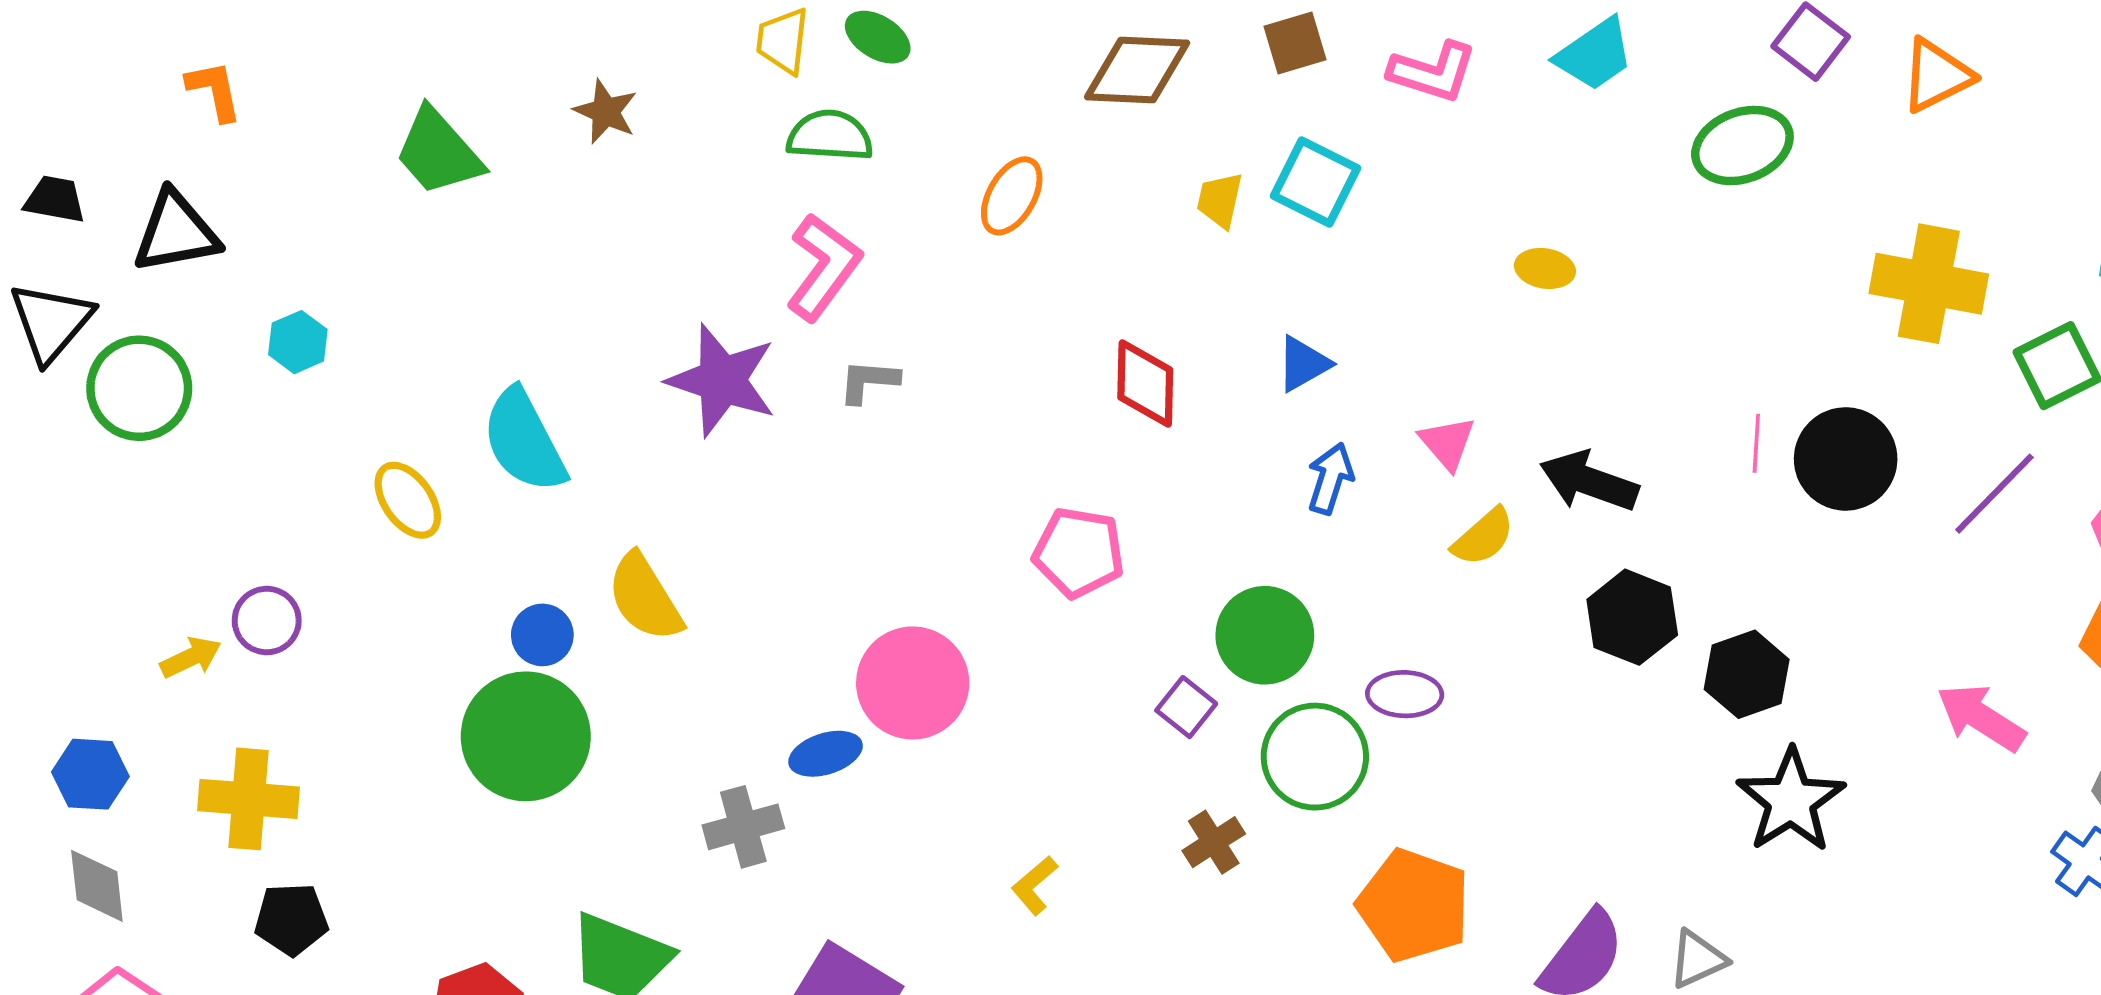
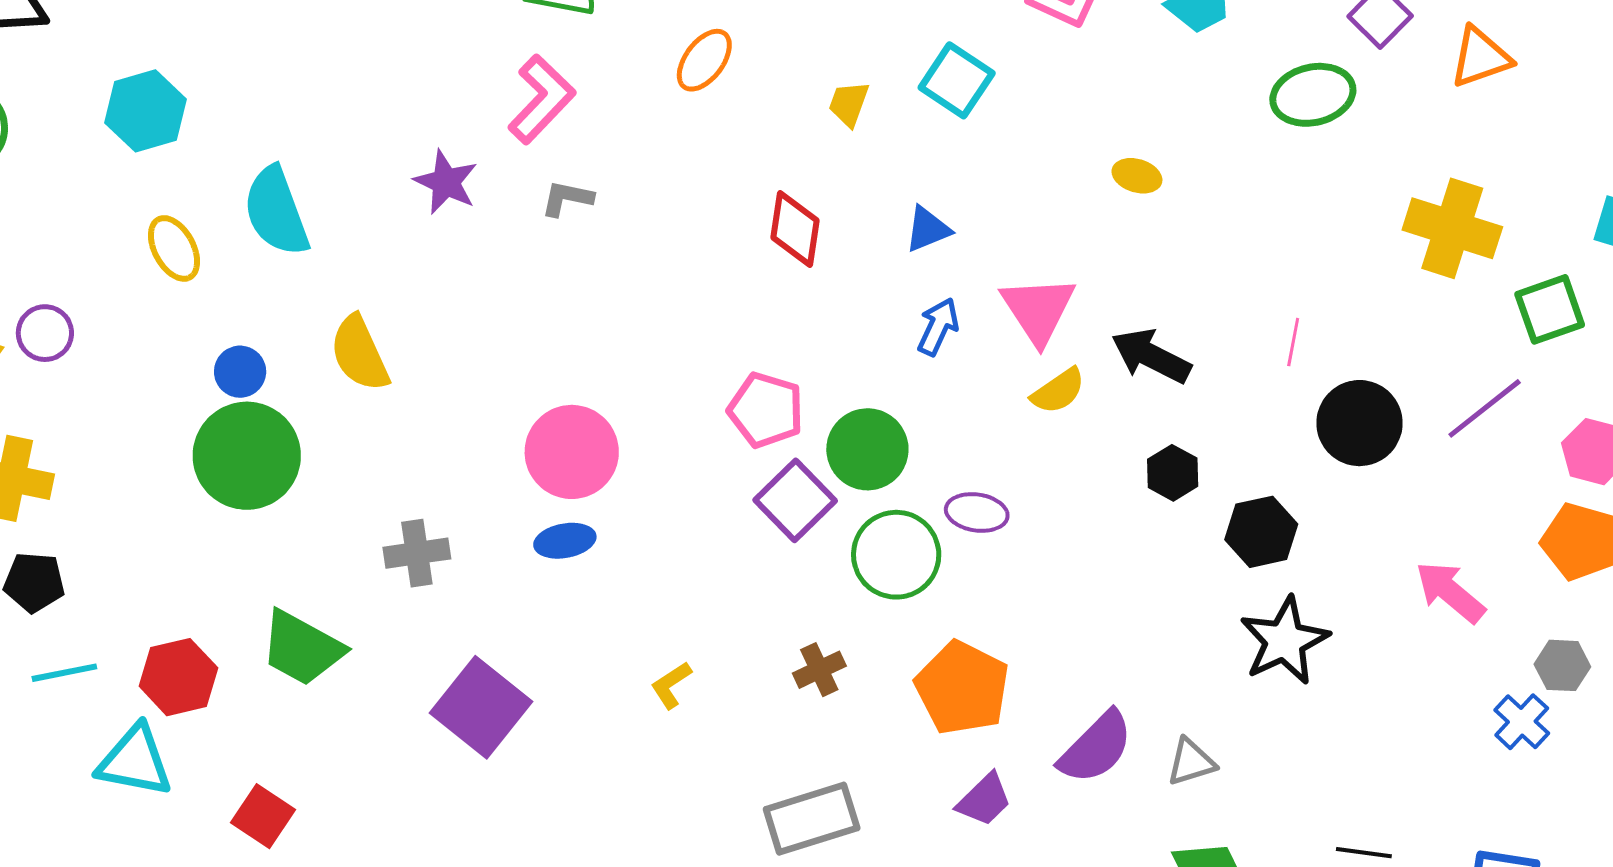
yellow trapezoid: (1220, 200) -> (849, 104), moved
cyan hexagon: (298, 342) -> (145, 111), moved, size x1.6
purple star: (722, 380) -> (446, 182), size x0.7
pink triangle: (1447, 443) -> (1038, 310), size x1.6
black circle: (1846, 459) -> (1359, 423), moved
pink pentagon: (1079, 552) -> (766, 410), moved
black hexagon: (1632, 617) -> (1173, 473), size x0.7
blue circle: (542, 635) -> (240, 372), moved
purple square: (1186, 707) -> (795, 500), size x1.6
blue ellipse: (826, 754) -> (565, 541), moved
brown cross: (1214, 842) -> (819, 670), moved
yellow L-shape: (1035, 885) -> (671, 685), moved

